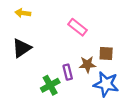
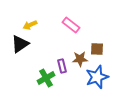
yellow arrow: (23, 13) -> (30, 25), moved, turned -32
blue star: (106, 84) -> (97, 77), turned -30

